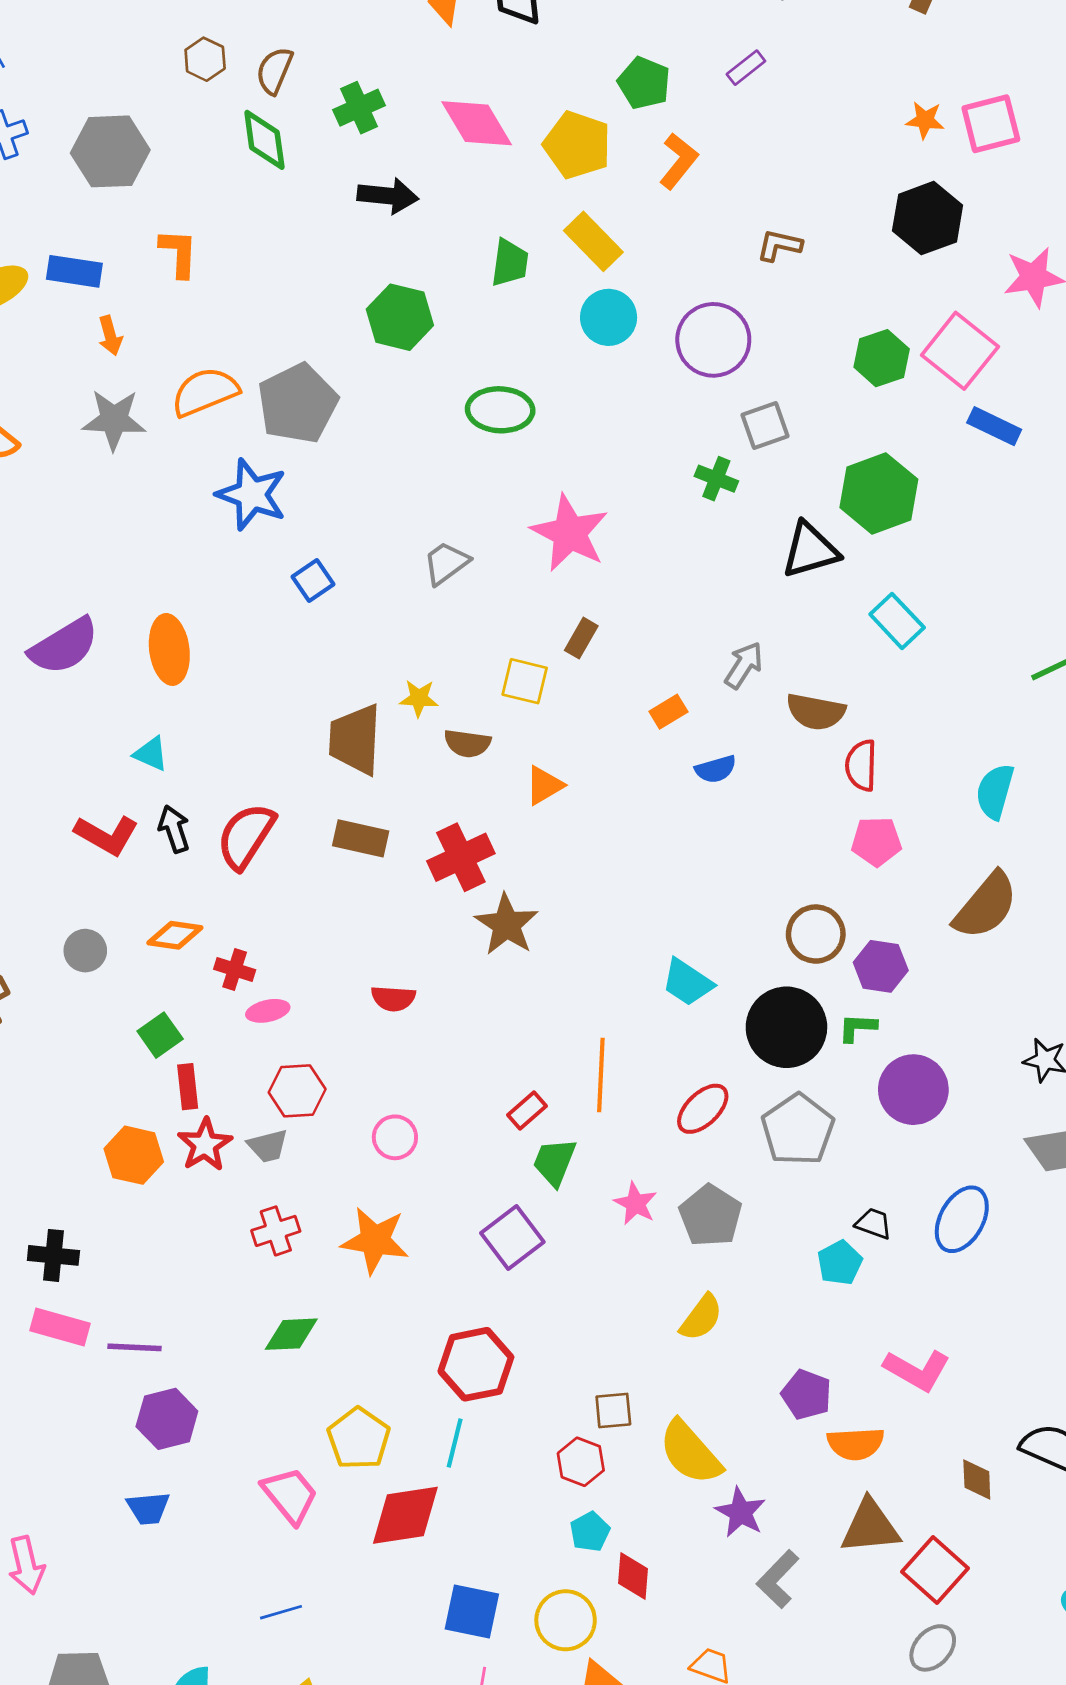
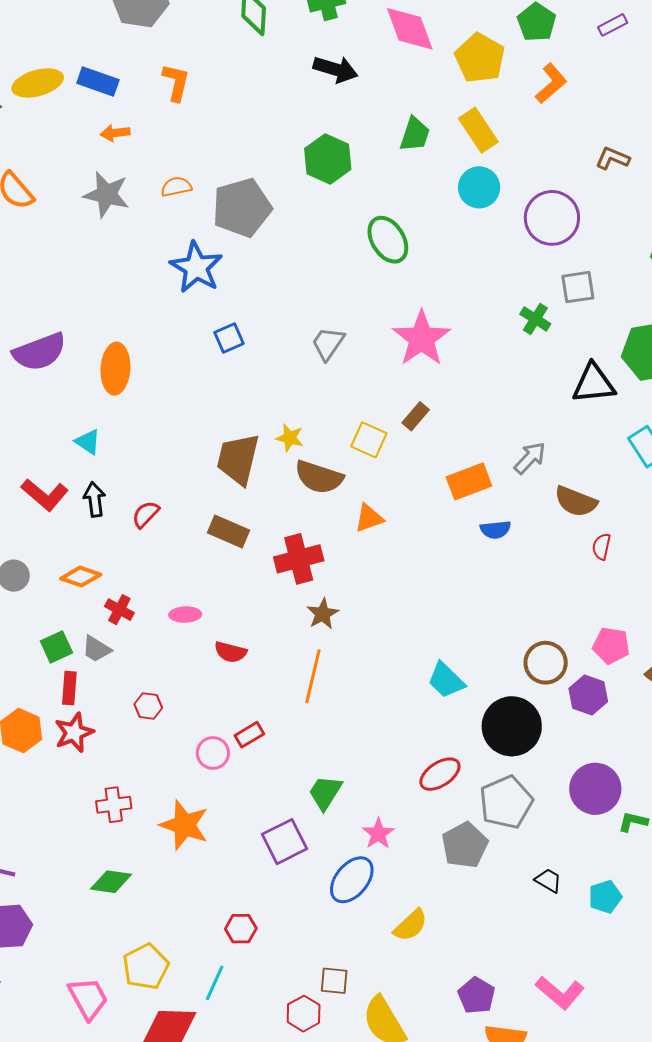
orange arrow: (110, 336) -> (115, 133), turned 88
orange semicircle: (205, 392) -> (176, 187), size x0.6
green ellipse: (500, 410) -> (388, 240), turned 45
gray trapezoid: (446, 563) -> (328, 343), turned -30
orange rectangle: (668, 712) -> (469, 481), size x1.6
brown semicircle: (467, 743) -> (319, 477), size x1.4
red semicircle: (861, 765) -> (601, 547), size x0.7
red semicircle: (246, 836) -> (146, 514), size x0.6
pink pentagon: (876, 841) -> (611, 646), moved
brown star: (506, 925) -> (323, 614), size x0.7
pink ellipse: (268, 1011) -> (185, 615), moved
green L-shape: (857, 1028) -> (633, 822), moved
orange line: (601, 1075) -> (313, 676), moved
red hexagon: (297, 1091) -> (148, 706), size x0.7
red rectangle: (527, 1110) -> (249, 735), moved
gray trapezoid: (268, 1146) -> (96, 649), moved, turned 36
gray pentagon: (710, 1216) -> (465, 845), moved
blue ellipse: (962, 1219) -> (352, 880), moved
cyan pentagon: (840, 1263) -> (605, 897), moved
red hexagon: (476, 1364) -> (241, 929), size x0.6

